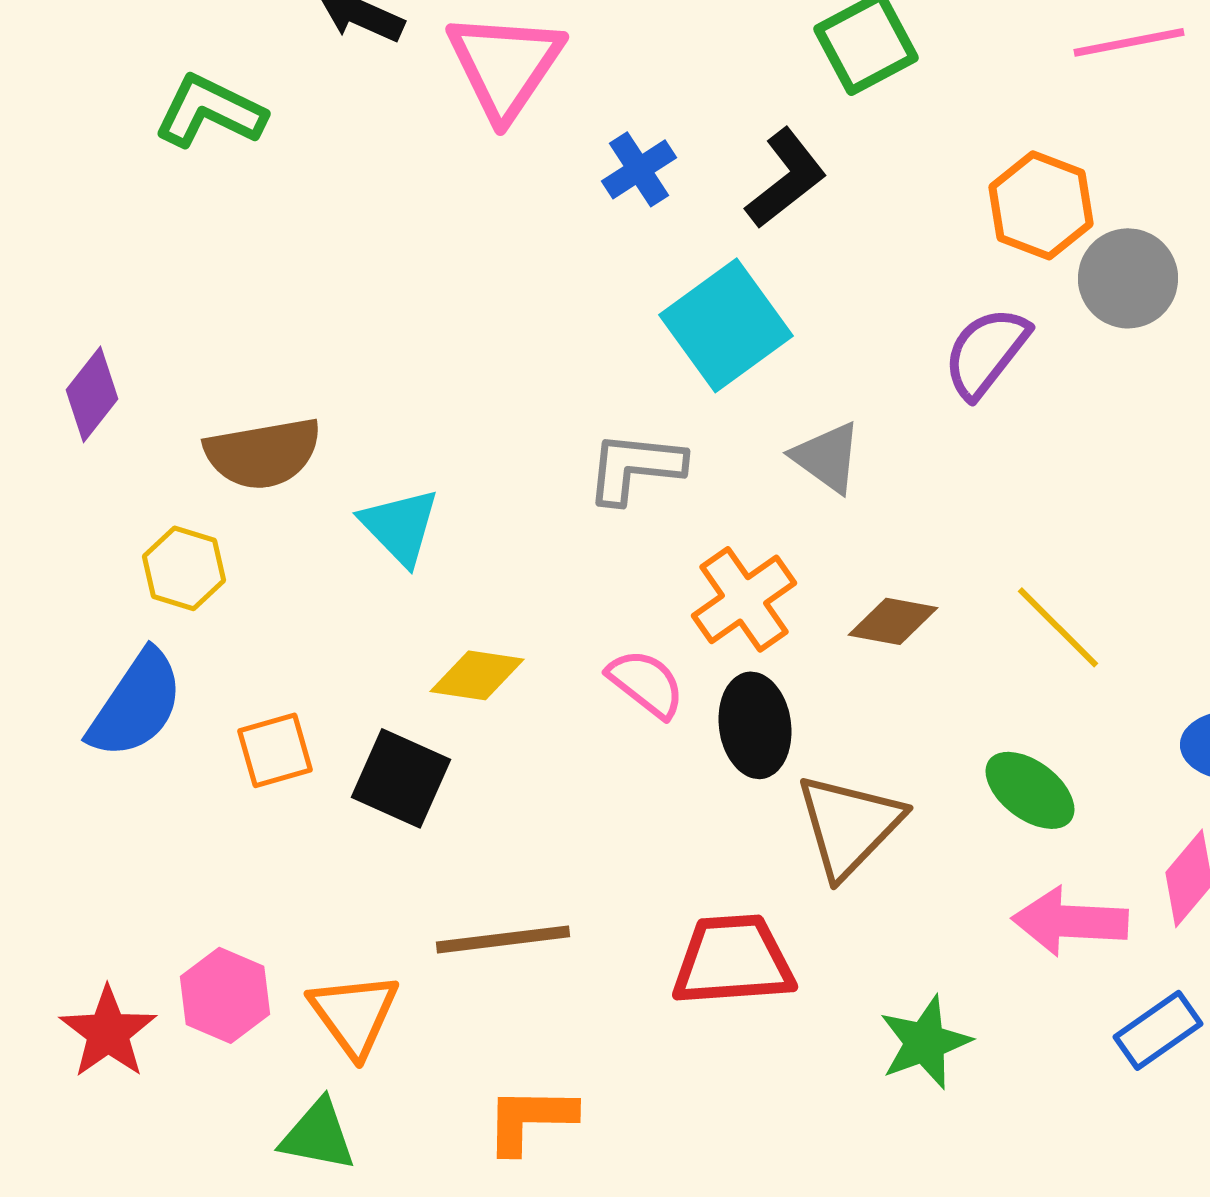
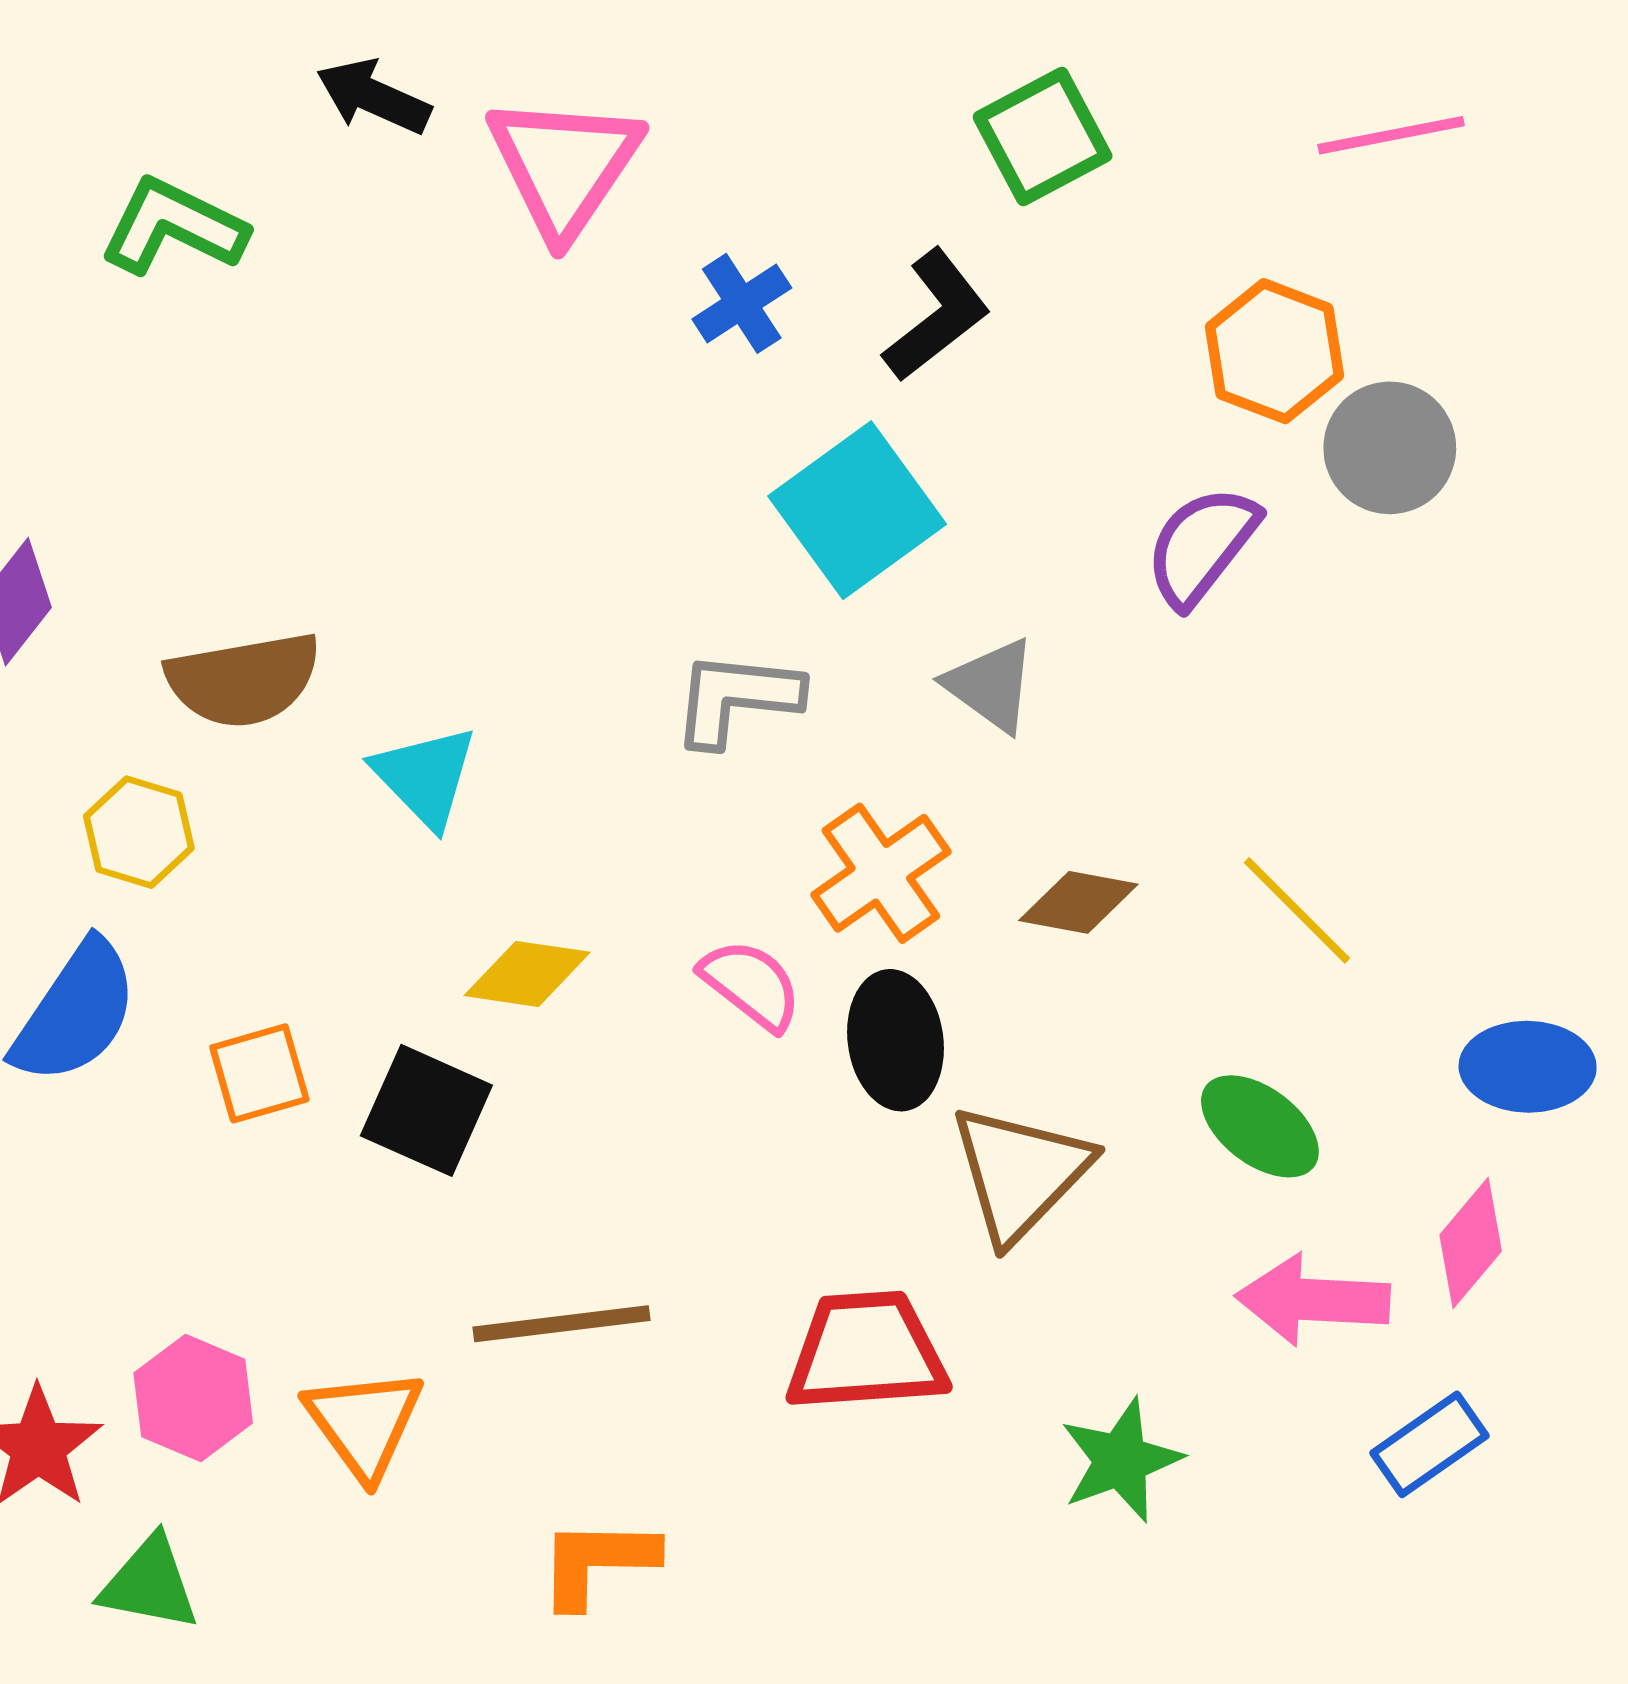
green triangle: (318, 1135) -> (149, 1583), moved

